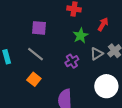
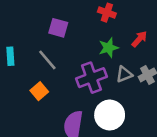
purple cross: (72, 61) -> (91, 78), size x1.6
white circle: (106, 86) -> (110, 115), moved

